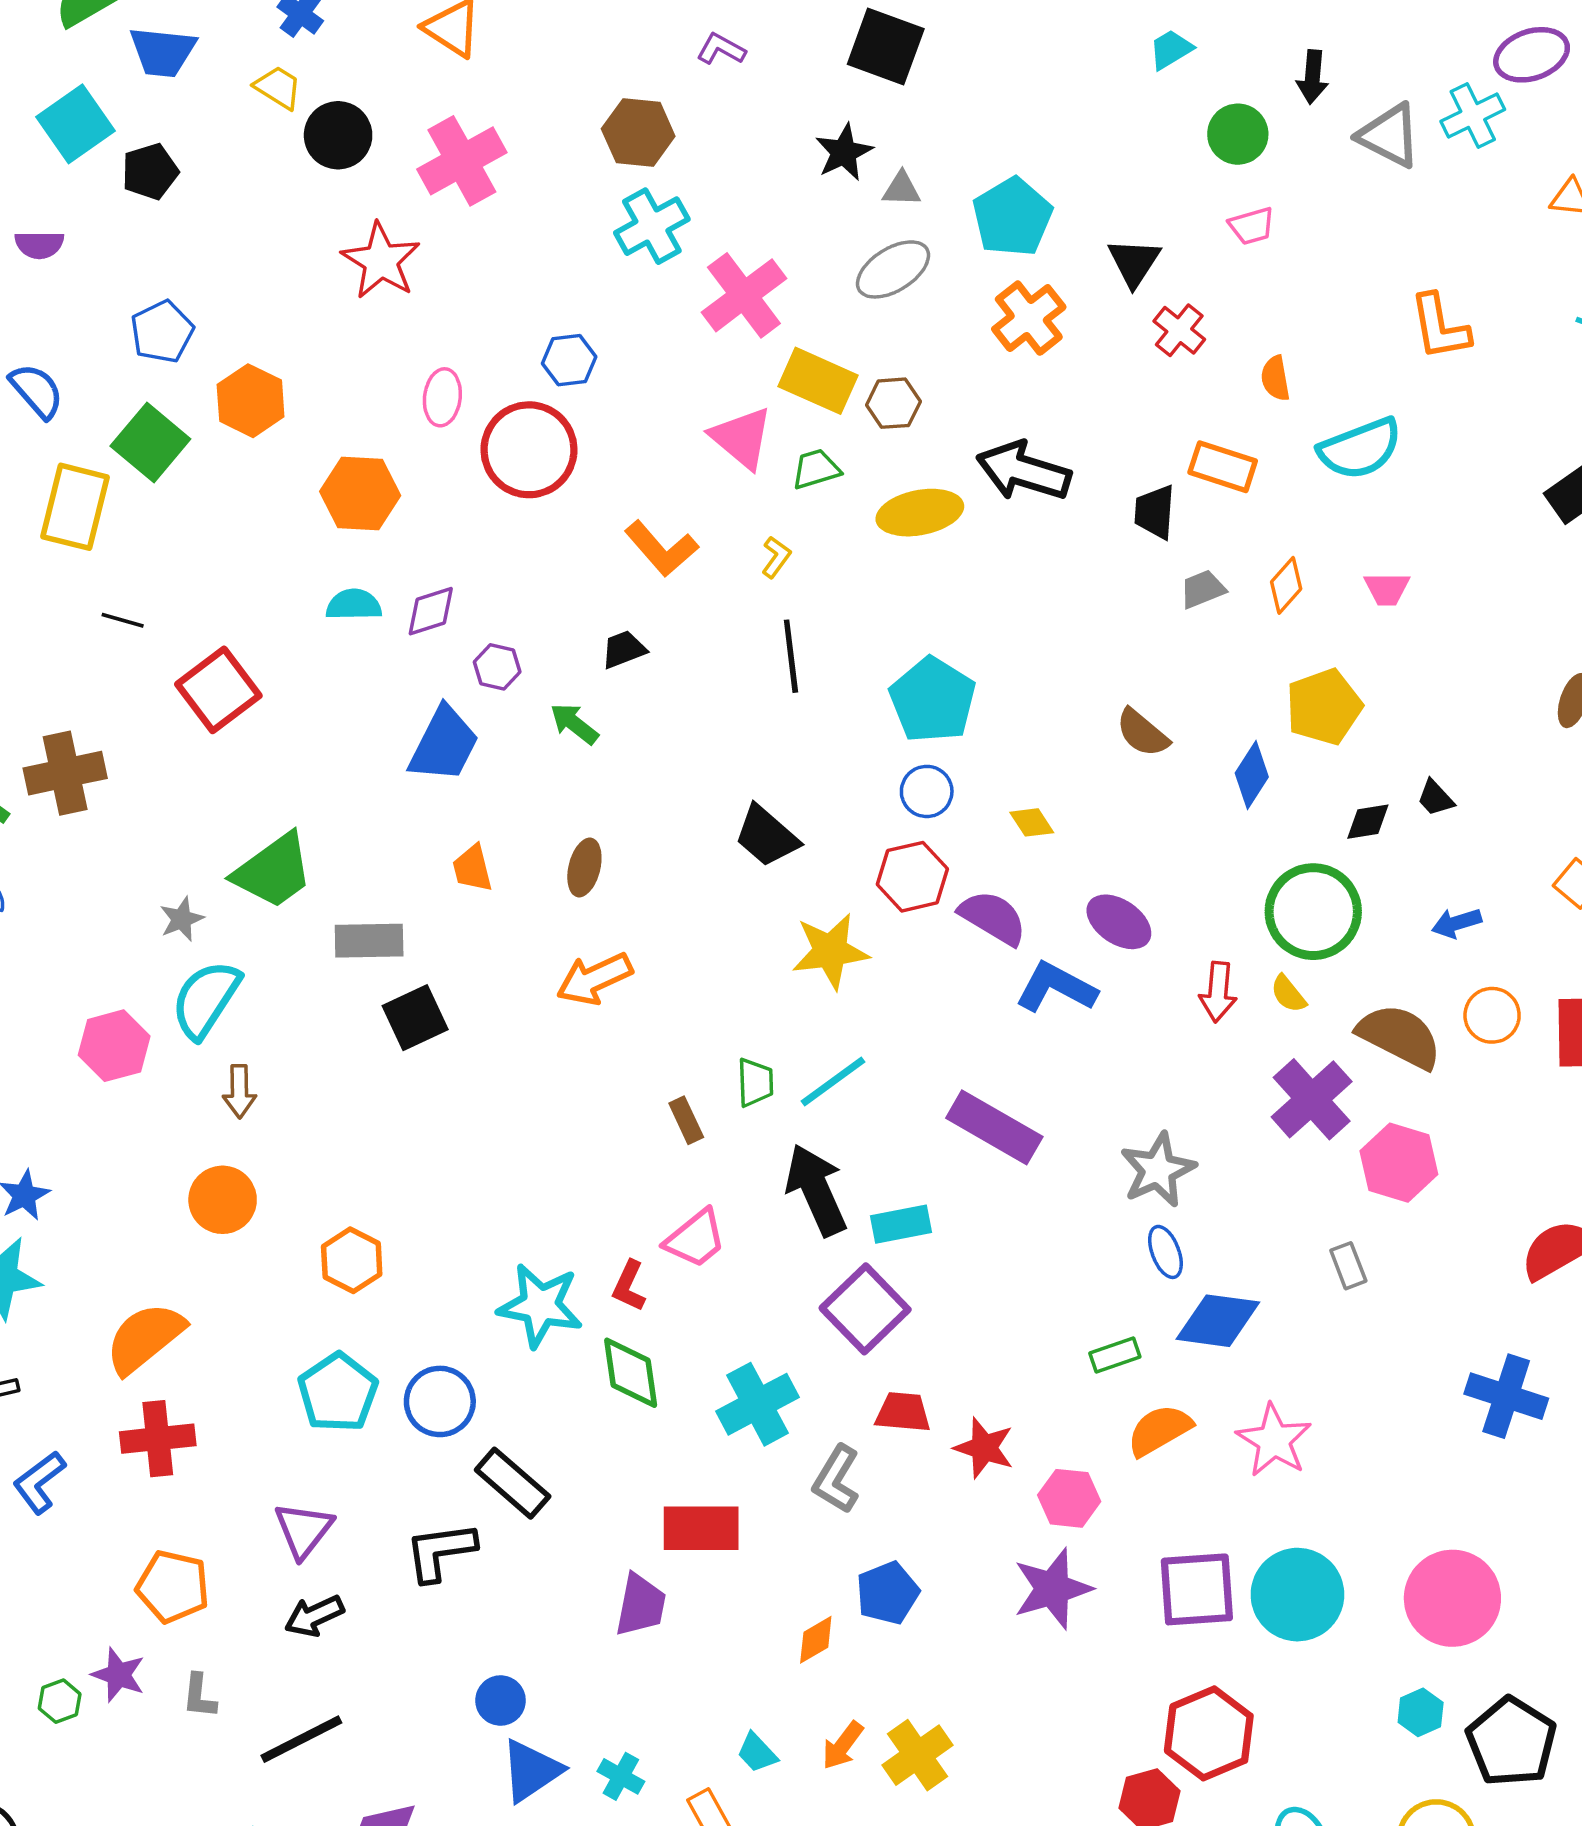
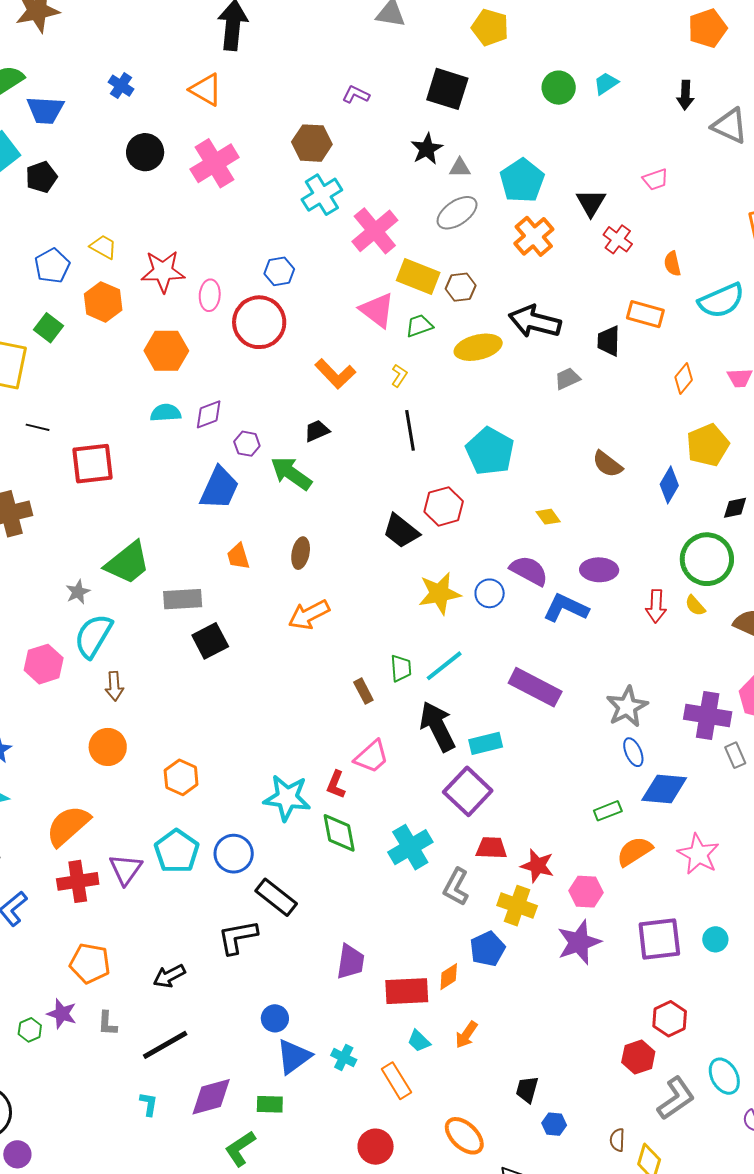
yellow trapezoid: (278, 87) -> (103, 247), moved
green circle: (1238, 134) -> (559, 88), moved
red star: (381, 261) -> (163, 271), moved, turned -30
green square: (150, 443) -> (48, 328), size x0.7
gray trapezoid: (1203, 589) -> (567, 379), moved
red square: (218, 690) -> (93, 464), turned 33
green arrow: (574, 724) -> (291, 473), size x1.5
blue circle: (927, 791) -> (490, 593), moved
red hexagon: (912, 877) -> (444, 506), moved
purple ellipse: (1119, 922) -> (599, 570), turned -30
purple cross: (1312, 1099) -> (708, 716), moved, turned -36
red rectangle: (701, 1528) -> (407, 991), moved
purple triangle: (303, 1530) -> (126, 869), moved
cyan circle: (1297, 1595) -> (715, 939), size x0.5
red hexagon: (1209, 1733) -> (670, 1019), size x0.7
yellow cross: (917, 1755) -> (517, 906), moved, turned -33

